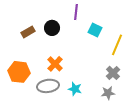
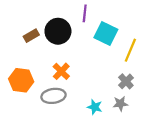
black circle: (52, 28) -> (58, 31), size x1.5
cyan square: (95, 30) -> (106, 33), size x1.5
cyan star: (75, 89) -> (95, 107), moved

